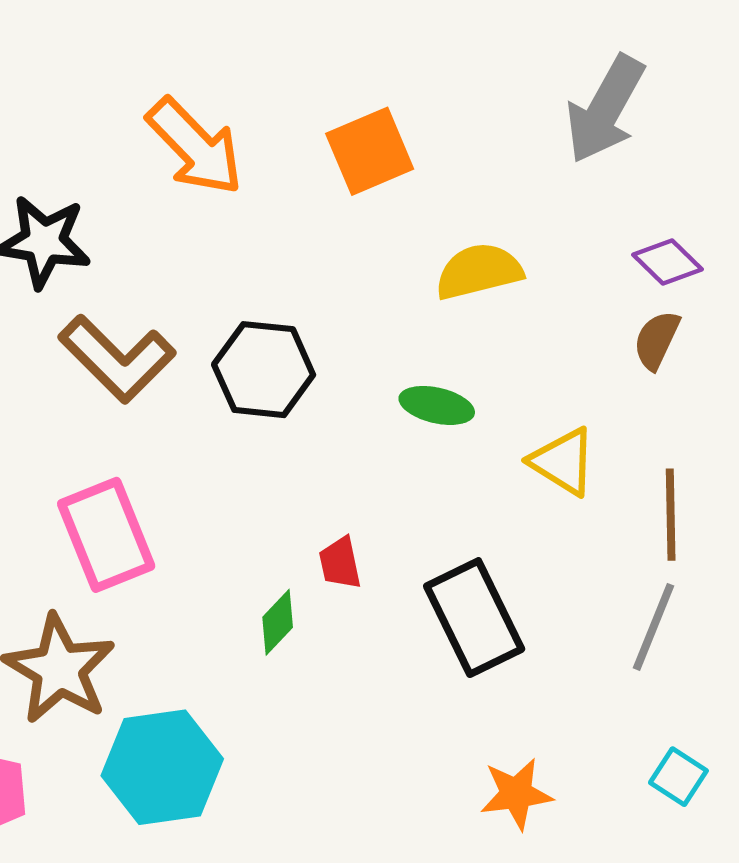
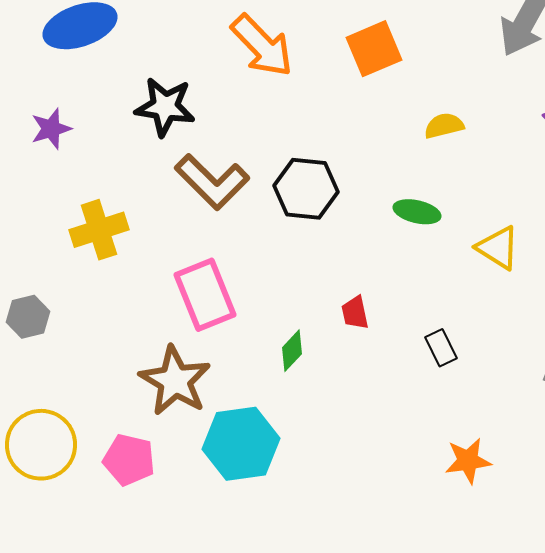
yellow semicircle: (479, 271) -> (444, 126), size x0.7
black rectangle: (474, 618) -> (441, 348), size x0.5
green diamond: (278, 622) -> (292, 351), moved

